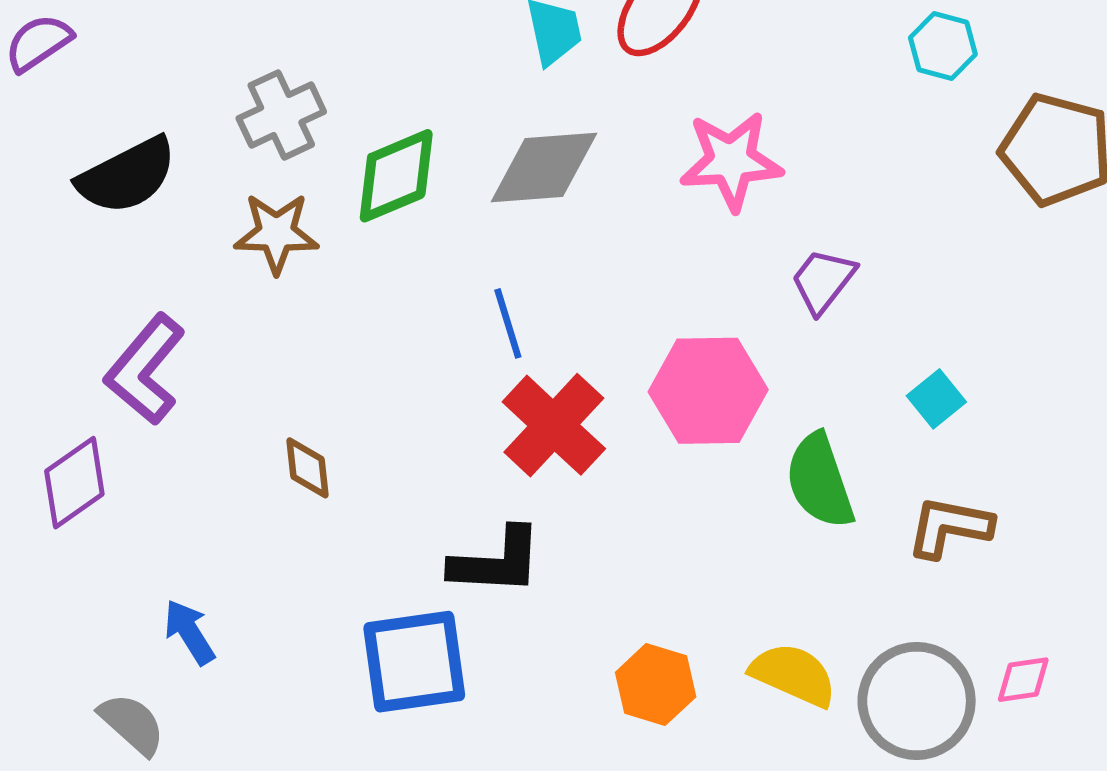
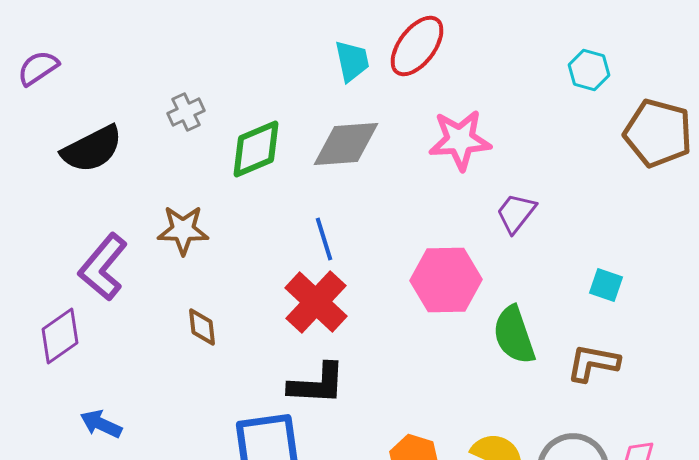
gray cross: (281, 115) -> (186, 112), size x0.7
brown star: (276, 233) -> (183, 230), moved
cyan square: (936, 399) -> (606, 285), moved, turned -32
red cross: (554, 425) -> (316, 302), moved
blue arrow: (189, 632) -> (101, 424), moved, turned -33

